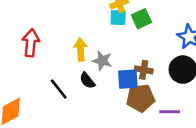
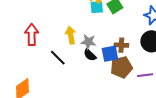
black semicircle: (87, 80) -> (90, 55), moved
black line: (59, 89) -> (58, 58), moved

